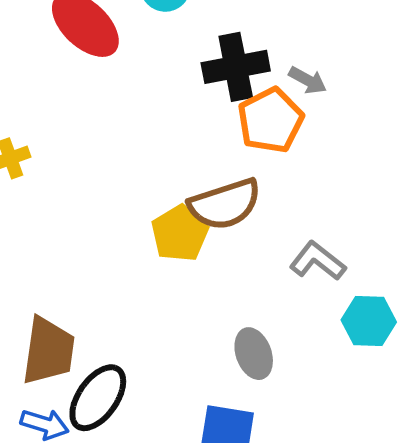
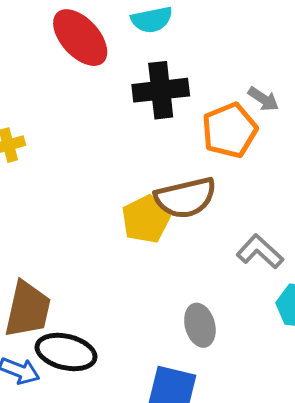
black cross: (236, 67) -> (161, 90), moved
black ellipse: (98, 398) -> (66, 352), turned 64

